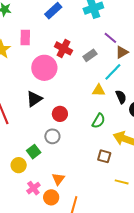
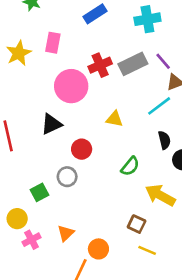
red cross: (64, 48) -> (100, 65), turned 30
gray rectangle: (90, 55) -> (133, 64), moved, size x1.5
yellow triangle: (99, 90) -> (114, 119), moved
brown square: (104, 156) -> (137, 224), moved
yellow circle: (19, 165) -> (17, 219), moved
orange circle: (51, 197) -> (98, 249), moved

